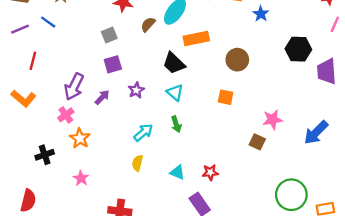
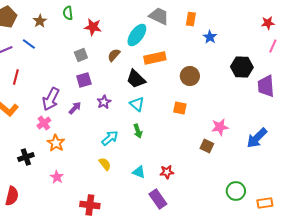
brown semicircle: (148, 24) -> (114, 55), moved
yellow semicircle: (137, 163) -> (105, 164), turned 128
green circle: (291, 195) -> (236, 191), size x0.7

